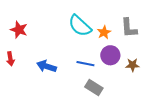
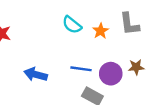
cyan semicircle: (80, 26) -> (72, 25), size x0.7
purple circle: (110, 55) -> (111, 74), moved

